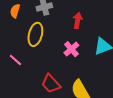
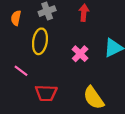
red arrow: (78, 20) -> (84, 13), moved
red trapezoid: (51, 84) -> (46, 93), moved, turned -40

